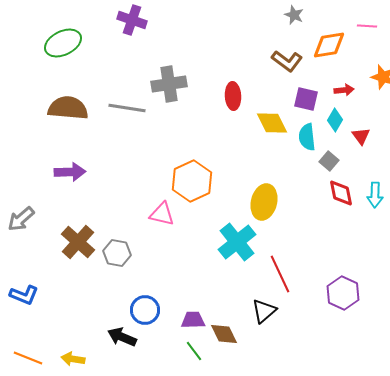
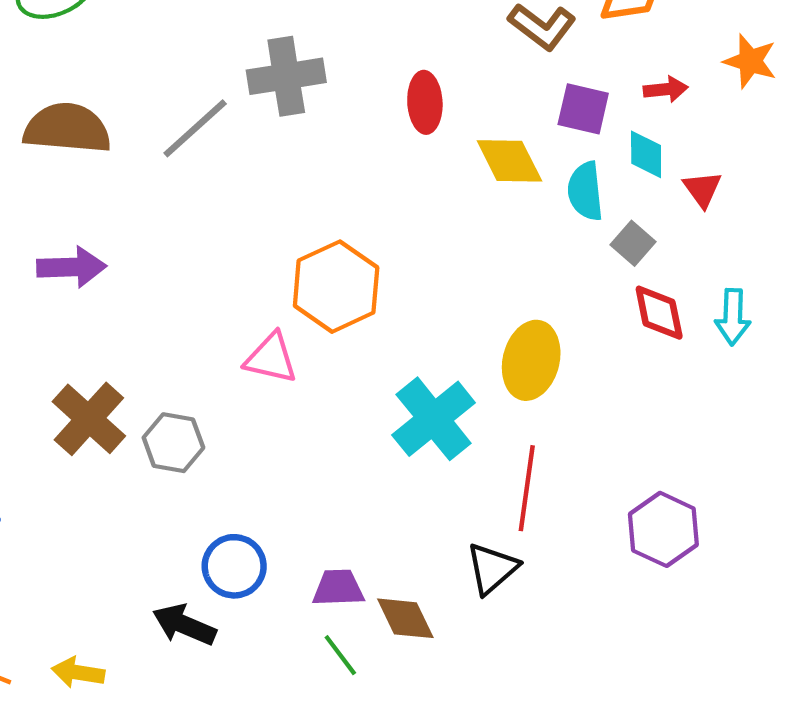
gray line: (127, 108) -> (195, 128), turned -51
cyan diamond: (335, 120) -> (646, 154), turned -30
yellow ellipse: (264, 202) -> (531, 360), moved
red line: (280, 274) -> (527, 488), turned 33

